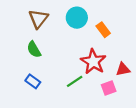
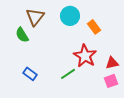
green semicircle: (34, 49) -> (22, 35), moved
pink square: (109, 88) -> (111, 81), moved

